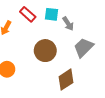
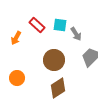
brown diamond: (66, 80) -> (58, 88), moved

